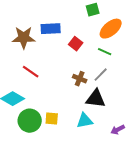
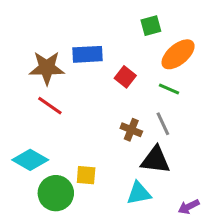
red line: (31, 72) -> (50, 106), moved
gray line: (101, 75) -> (163, 124), turned -70
yellow square: (52, 119) -> (86, 175), moved

